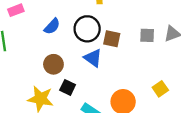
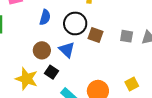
blue semicircle: (52, 26) -> (45, 17), turned -35
blue triangle: (93, 58) -> (67, 50), moved

